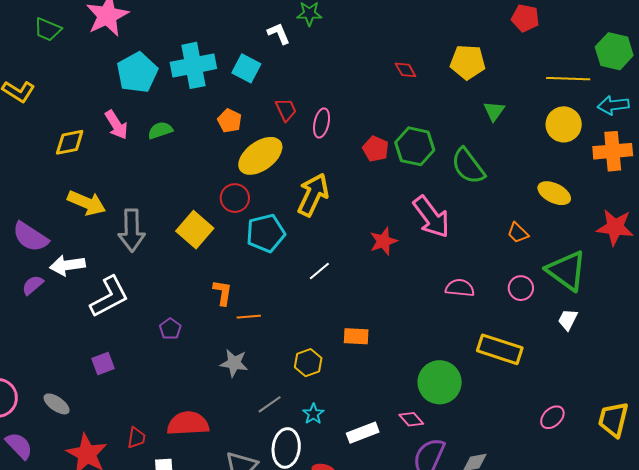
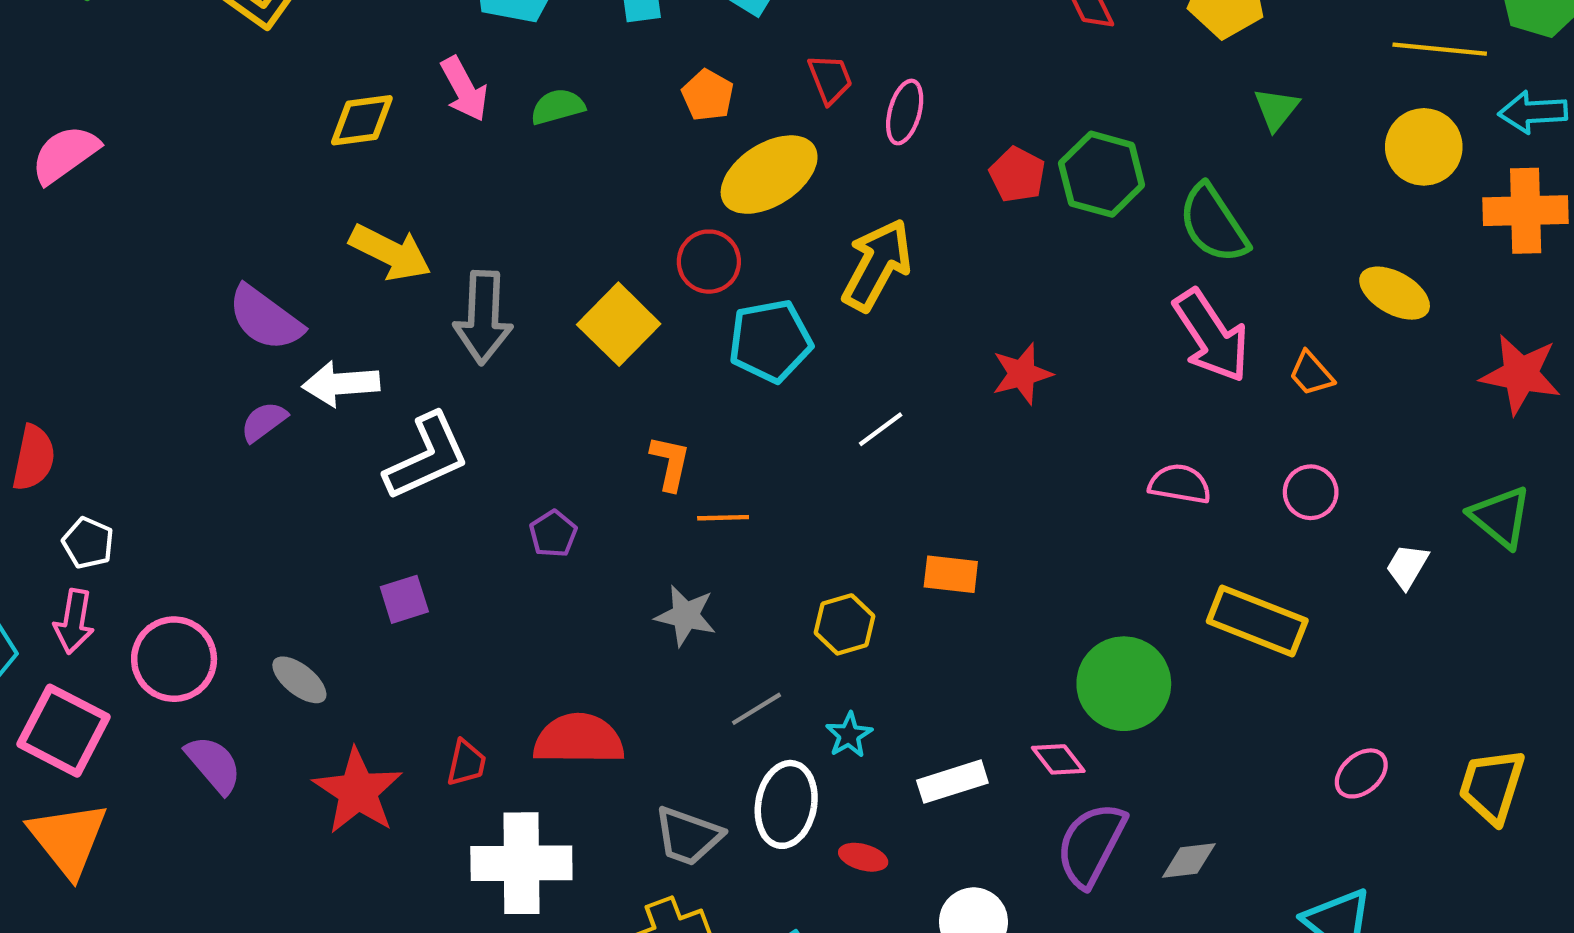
pink arrow: (431, 217) -> (1211, 336), moved
green triangle: (567, 271) -> (1500, 517), moved, size x0.7

